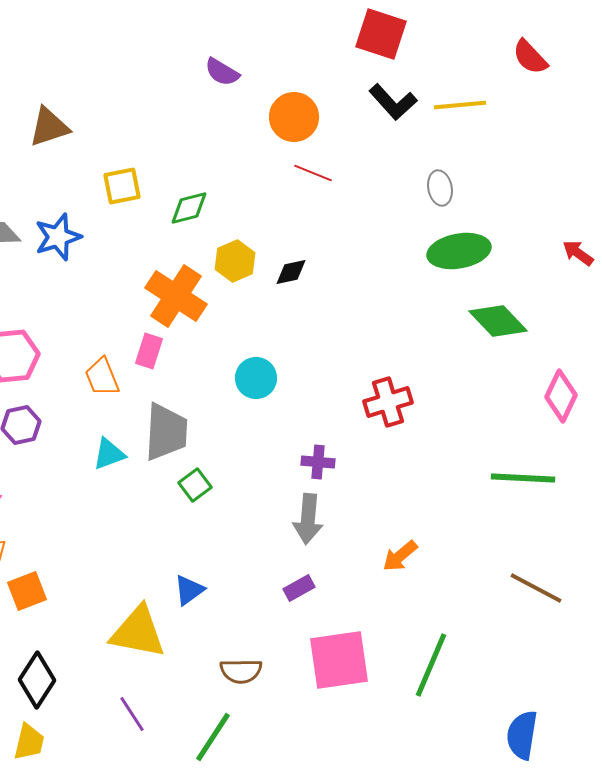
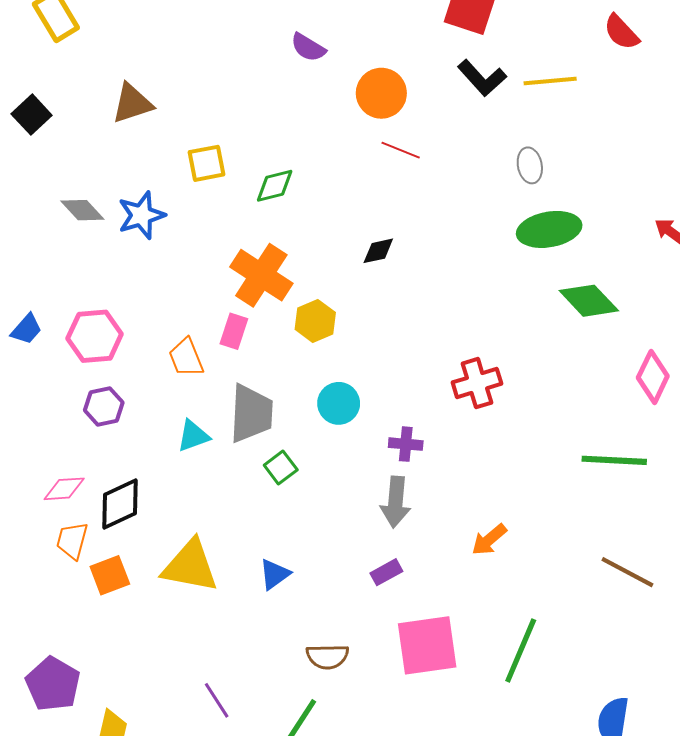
yellow hexagon: (235, 261) -> (315, 321), moved
cyan circle: (256, 378) -> (339, 403), moved
yellow triangle: (138, 632) -> (190, 566), moved
black diamond: (37, 680) -> (120, 504), moved, turned 32

